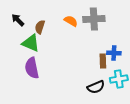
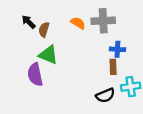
black arrow: (18, 20) -> (29, 22), moved
green triangle: (31, 43) -> (48, 55), moved
blue cross: (114, 53) -> (117, 49), moved

